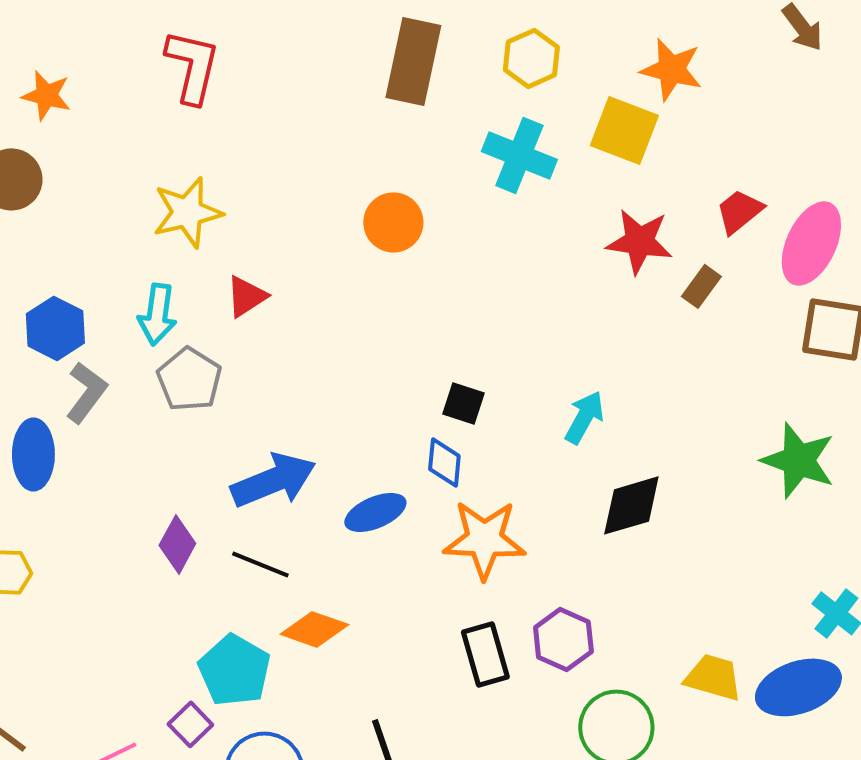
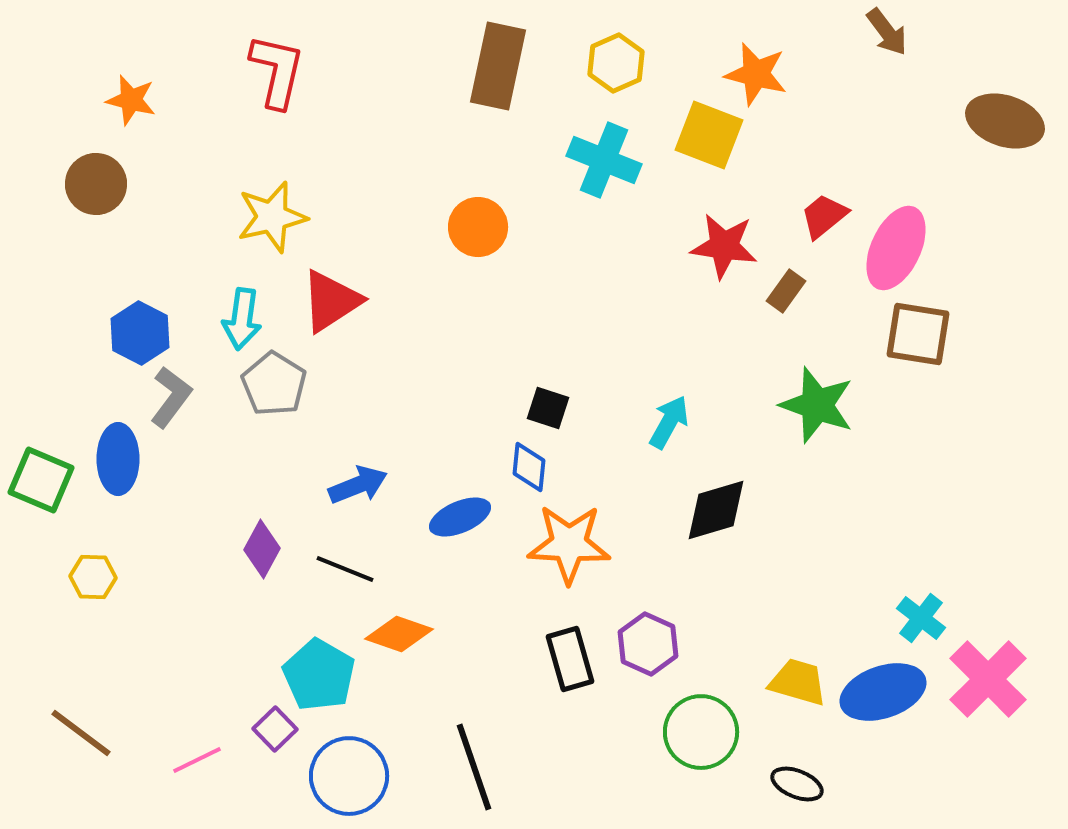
red triangle: (246, 296) -> (331, 301), size x1.5
green star: (798, 460) -> (817, 405), moved
blue arrow: (273, 480) -> (358, 485), size x0.7

